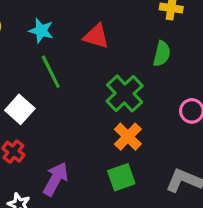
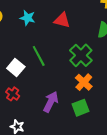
green line: (51, 72) -> (39, 56), moved
purple arrow: (56, 179) -> (51, 102), moved

